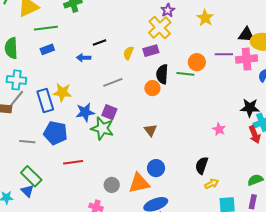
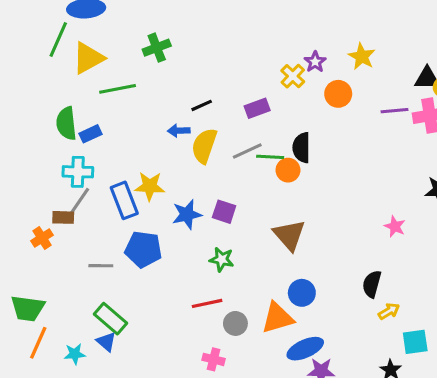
purple star: (168, 10) -> (315, 62), moved
yellow cross: (160, 28) -> (293, 76), size x0.7
blue rectangle: (47, 49) -> (91, 134), moved
purple rectangle: (151, 51) -> (257, 108), moved
yellow semicircle: (128, 53) -> (204, 146), moved, size x1.6
orange circle: (197, 62) -> (338, 94), moved
green line: (185, 74) -> (270, 157), moved
gray line: (113, 82) -> (247, 151), moved
green star: (102, 128) -> (222, 259), moved, size x0.7
brown triangle: (150, 130) -> (289, 235), size x1.6
red line: (73, 162) -> (207, 303), moved

